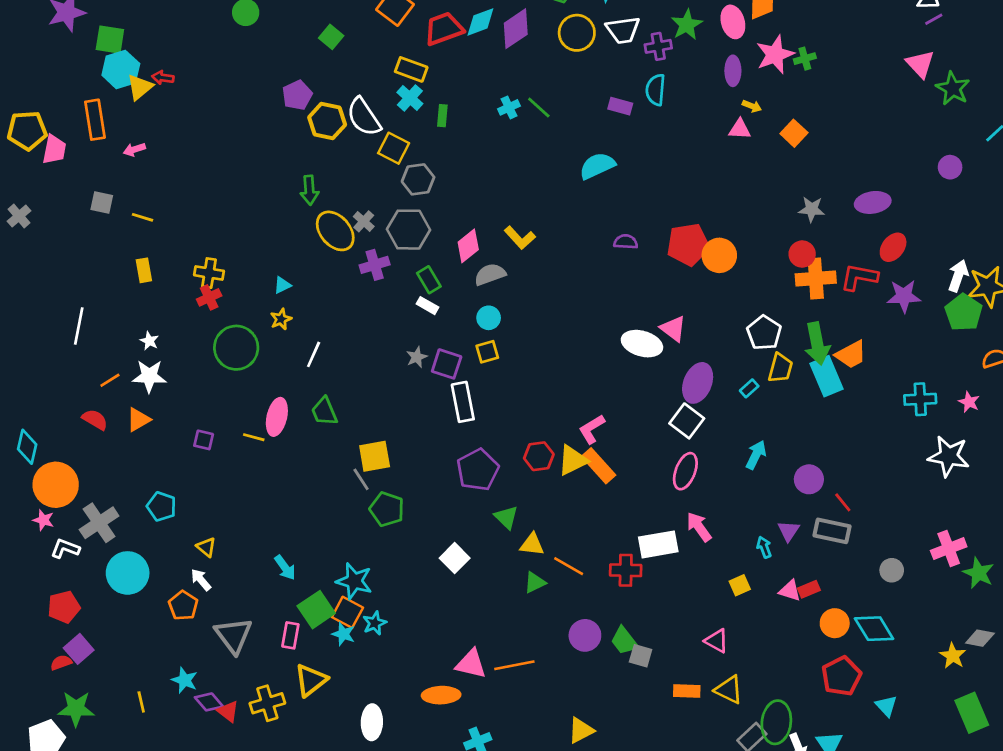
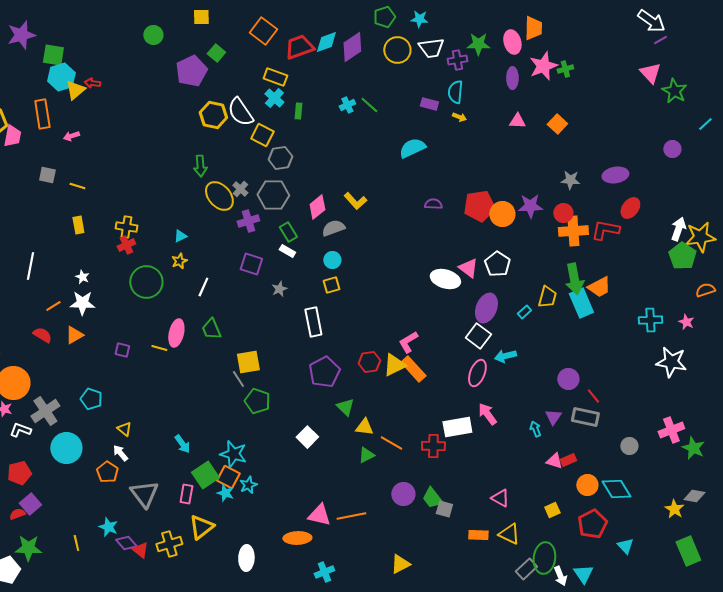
green star: (687, 25) -> (478, 44), turned 30
purple pentagon: (297, 95) -> (191, 71), moved, size x1.4
yellow arrow: (752, 106) -> (459, 117), moved
purple star: (904, 296) -> (530, 206), moved
white pentagon: (764, 333) -> (497, 264), moved
purple square: (447, 364) -> (251, 264), moved
cyan arrow: (756, 455) -> (505, 356), moved, turned -130
yellow square: (740, 585) -> (552, 510), moved

